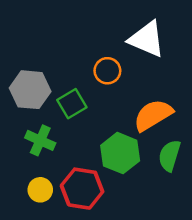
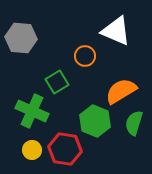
gray hexagon: (30, 90) -> (21, 38), moved
green cross: (40, 140) -> (32, 111), size x1.4

